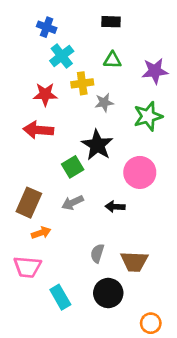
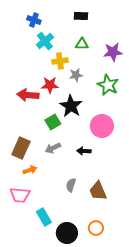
red star: (45, 94) -> (50, 85), moved
green star: (148, 116) -> (108, 85), turned -30
brown trapezoid: (134, 261) -> (98, 191), turned 65
black circle: (108, 293) -> (67, 233), moved
orange circle: (151, 323) -> (96, 228), moved

